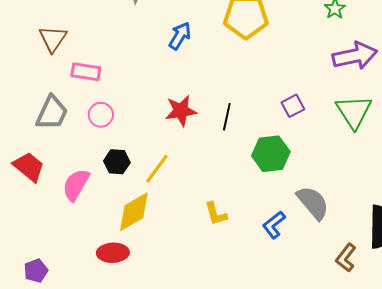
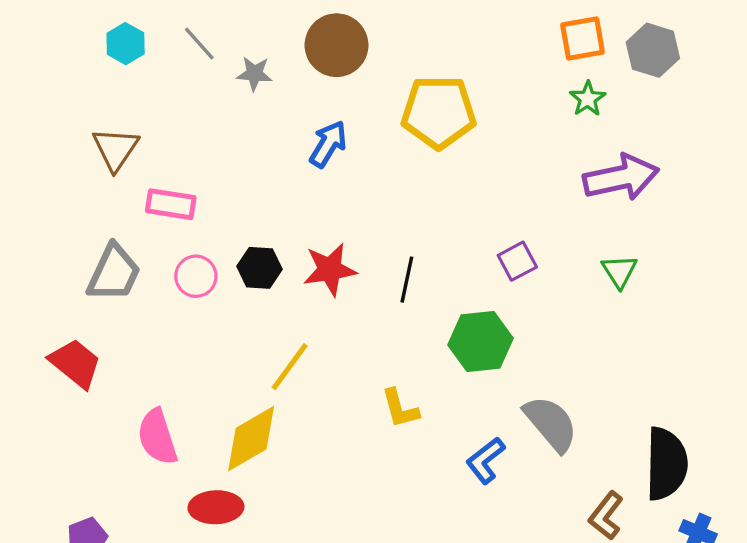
green triangle: (354, 112) -> (619, 271), size x0.6
black hexagon: (117, 162) -> (259, 268), moved
pink semicircle: (76, 185) -> (157, 437), moved, turned -48
yellow L-shape: (216, 214) -> (400, 408), moved

